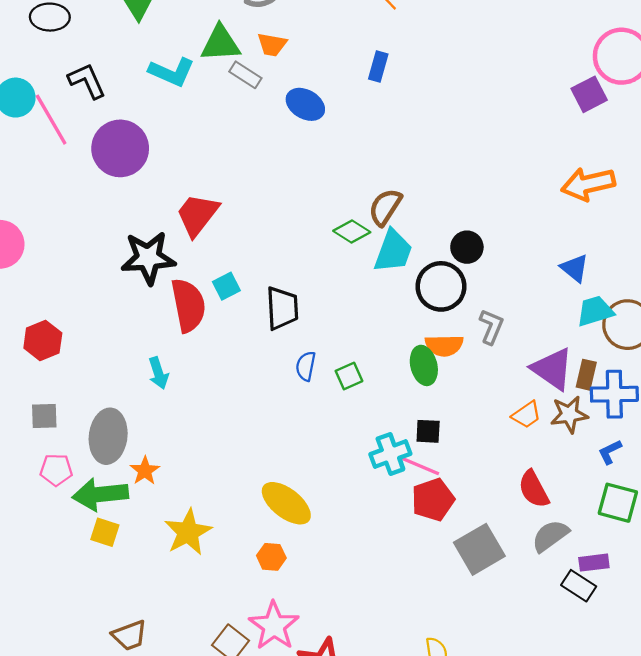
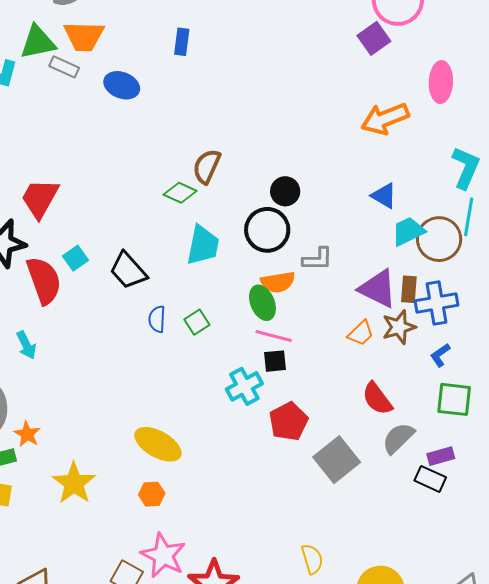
orange trapezoid: (272, 45) -> (84, 36), size x1.5
cyan trapezoid: (393, 251) -> (203, 245), moved
black trapezoid: (282, 308) -> (128, 270), turned 150
gray L-shape: (491, 327) -> (318, 259), turned 76
pink line: (420, 466) -> (274, 336), moved

